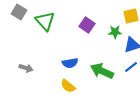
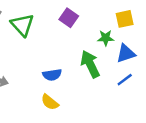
purple square: (87, 25) -> (69, 18), moved
green arrow: (102, 71) -> (90, 64), moved, turned 40

